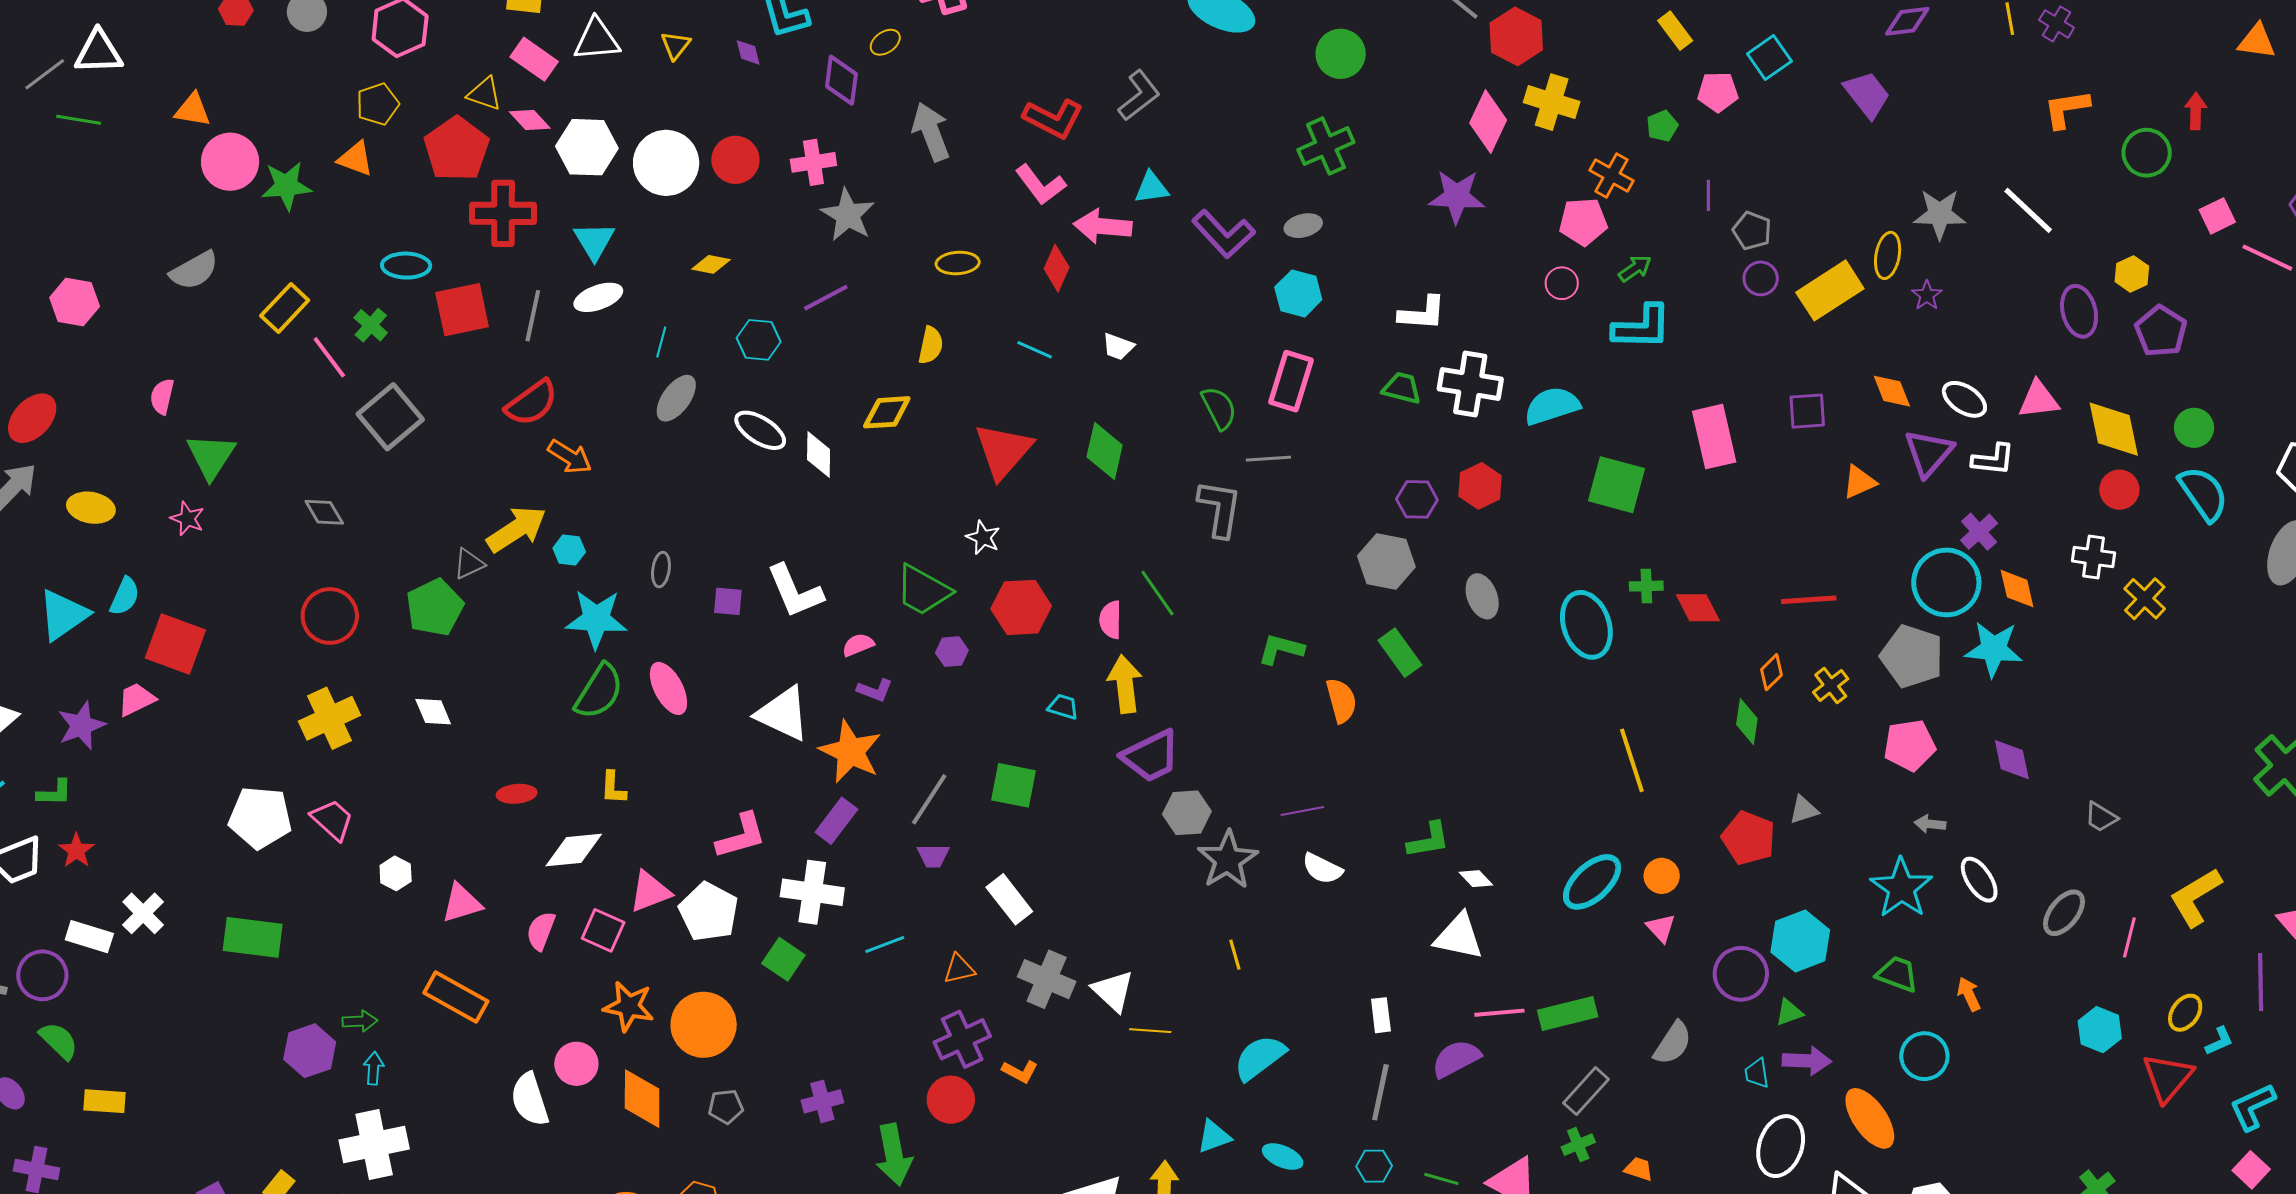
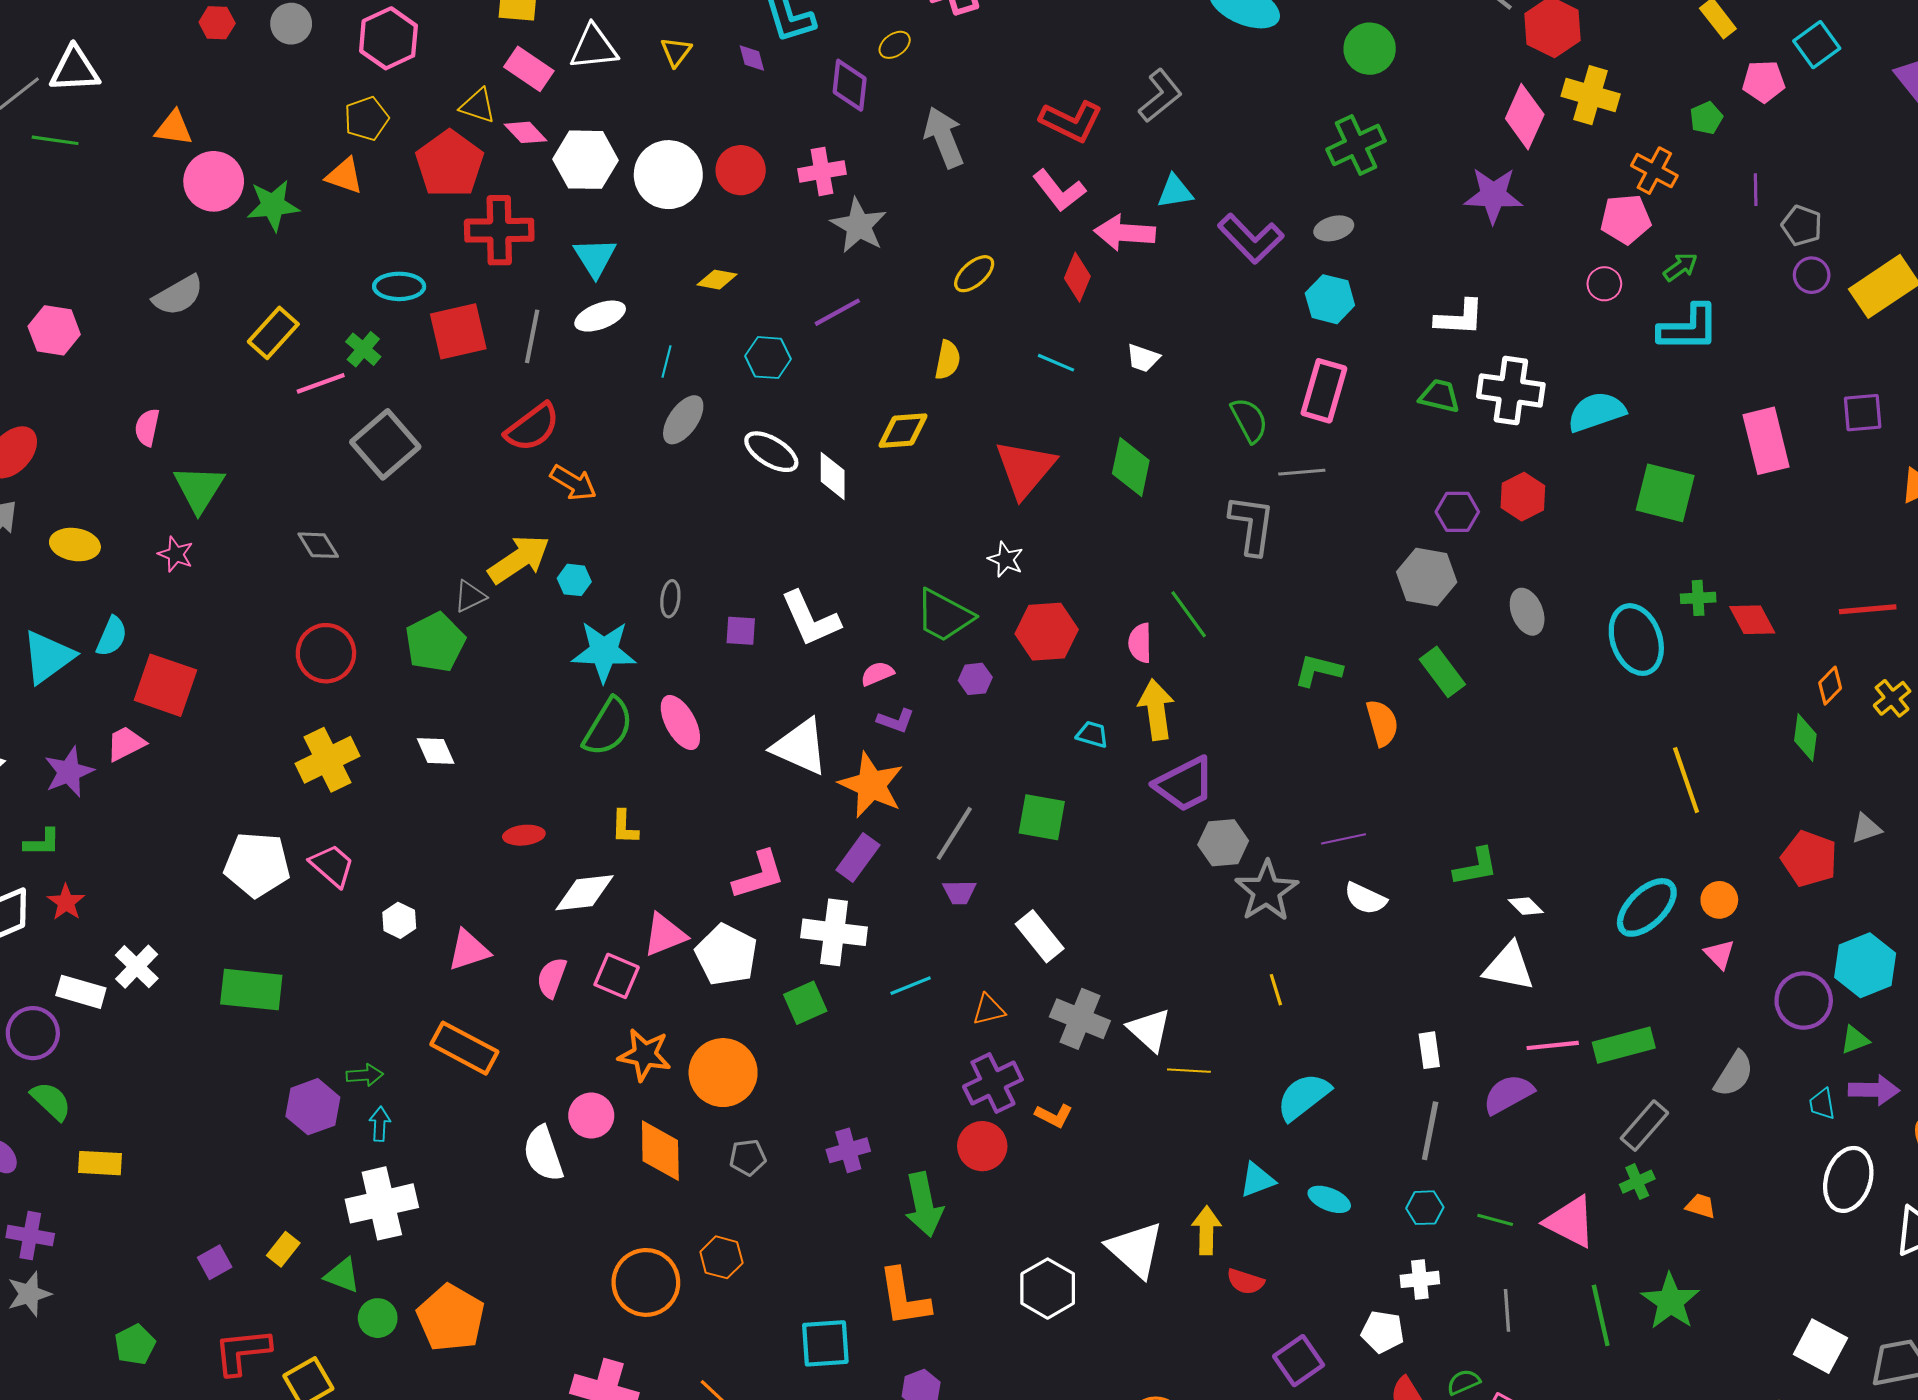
yellow ellipse: (958, 263) -> (974, 274), turned -36
pink line: (329, 357) -> (321, 383), turned -72
green square: (783, 959) -> (805, 1003), turned 33

